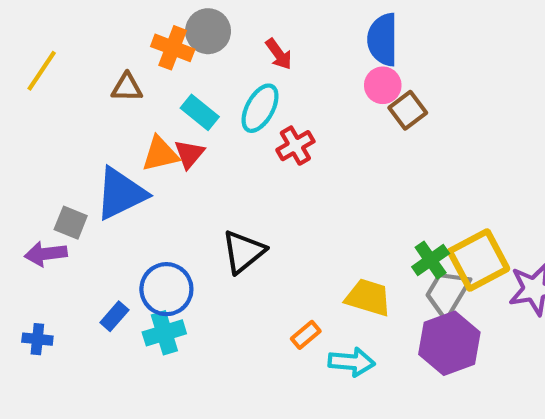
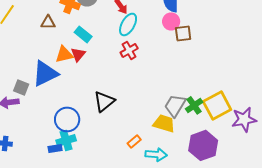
cyan ellipse: (260, 108) -> (128, 24), moved
brown square: (408, 110) -> (183, 33), turned 30
gray trapezoid: (447, 293) -> (175, 105), moved
blue rectangle: (114, 316) -> (55, 148), moved, turned 40

